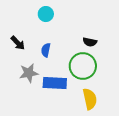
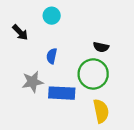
black arrow: (18, 43) -> (20, 32), moved

